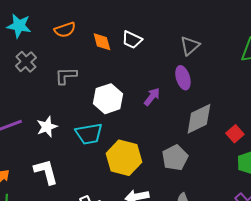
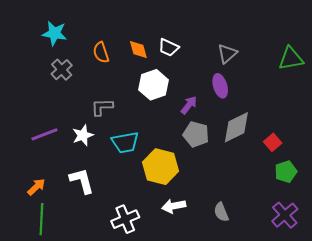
orange semicircle: (65, 30) -> (101, 53), moved, turned 90
gray L-shape: (66, 76) -> (102, 107), moved
white hexagon: (108, 99) -> (154, 85), moved
gray pentagon: (175, 158) -> (196, 134), moved, turned -30

